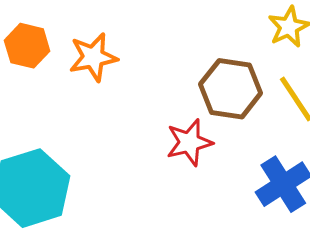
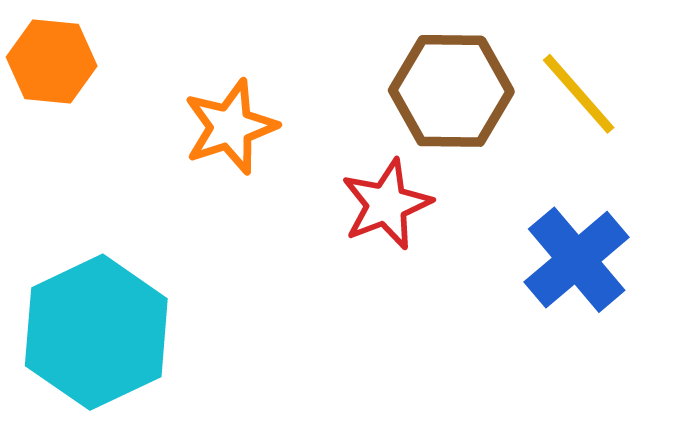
orange star: (93, 57) -> (230, 127), moved

